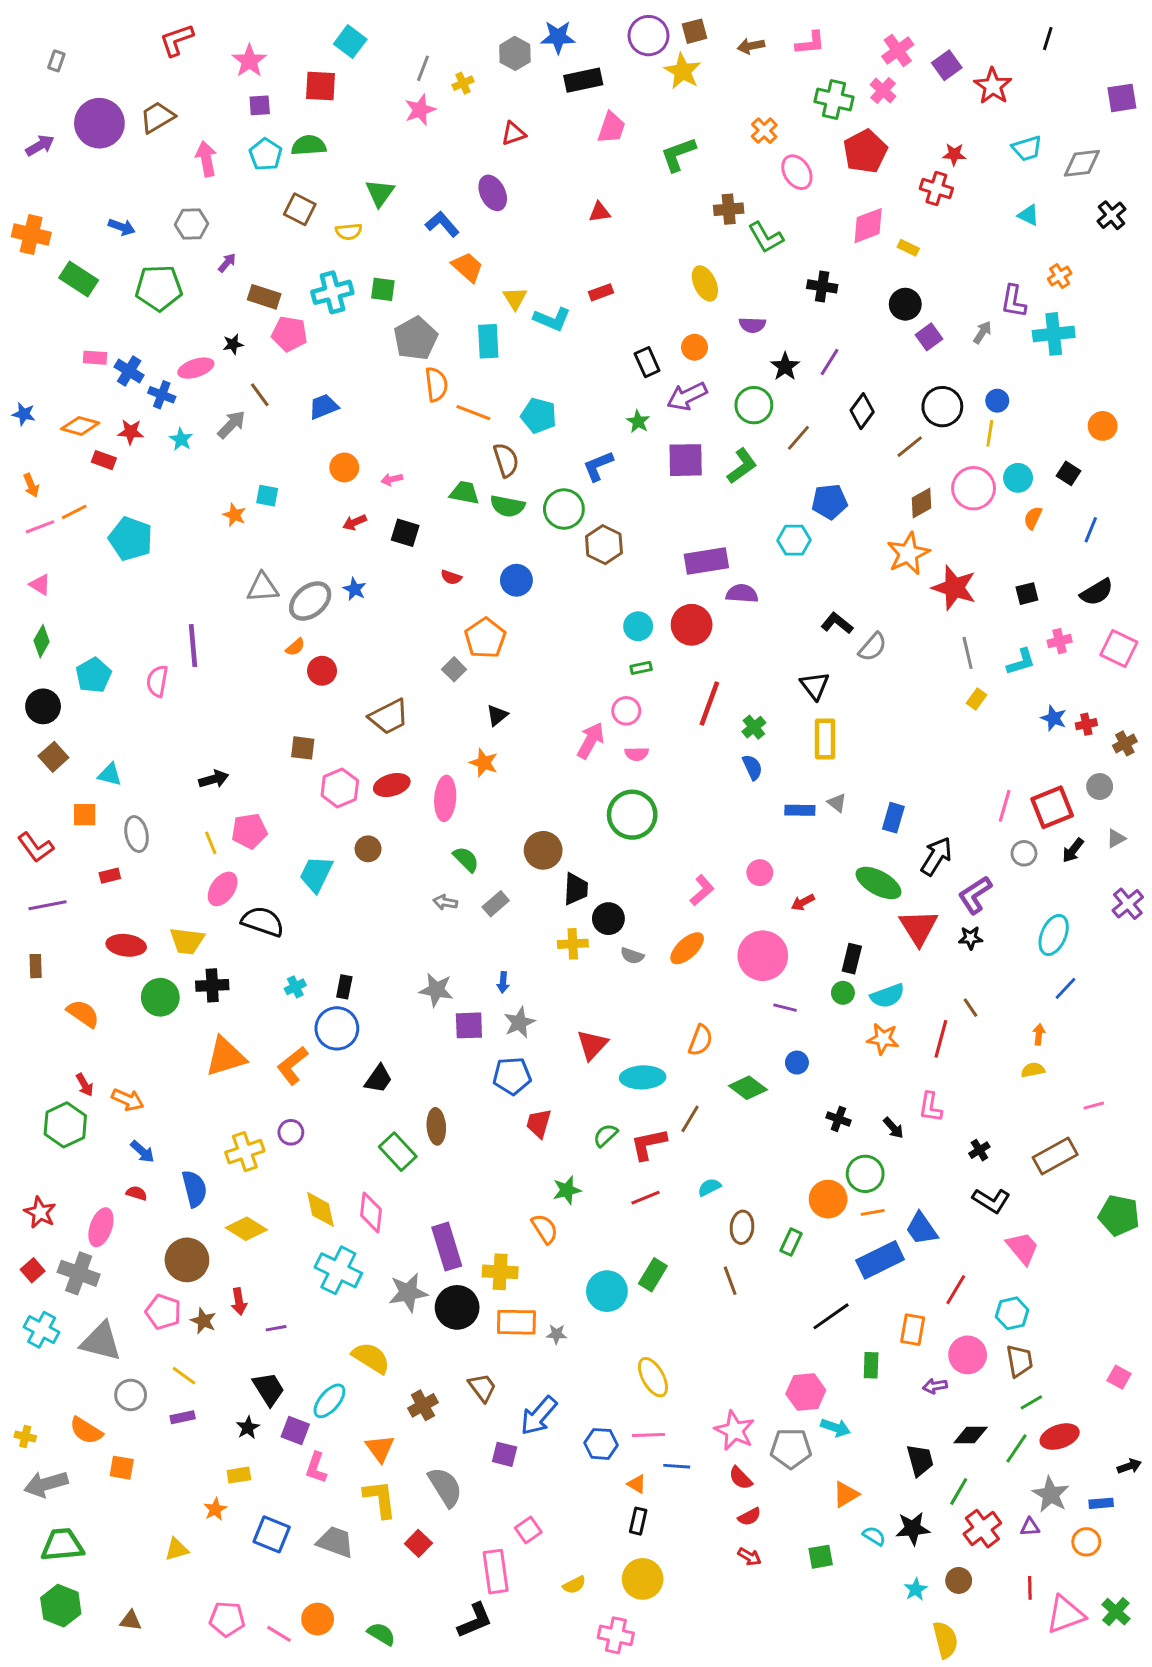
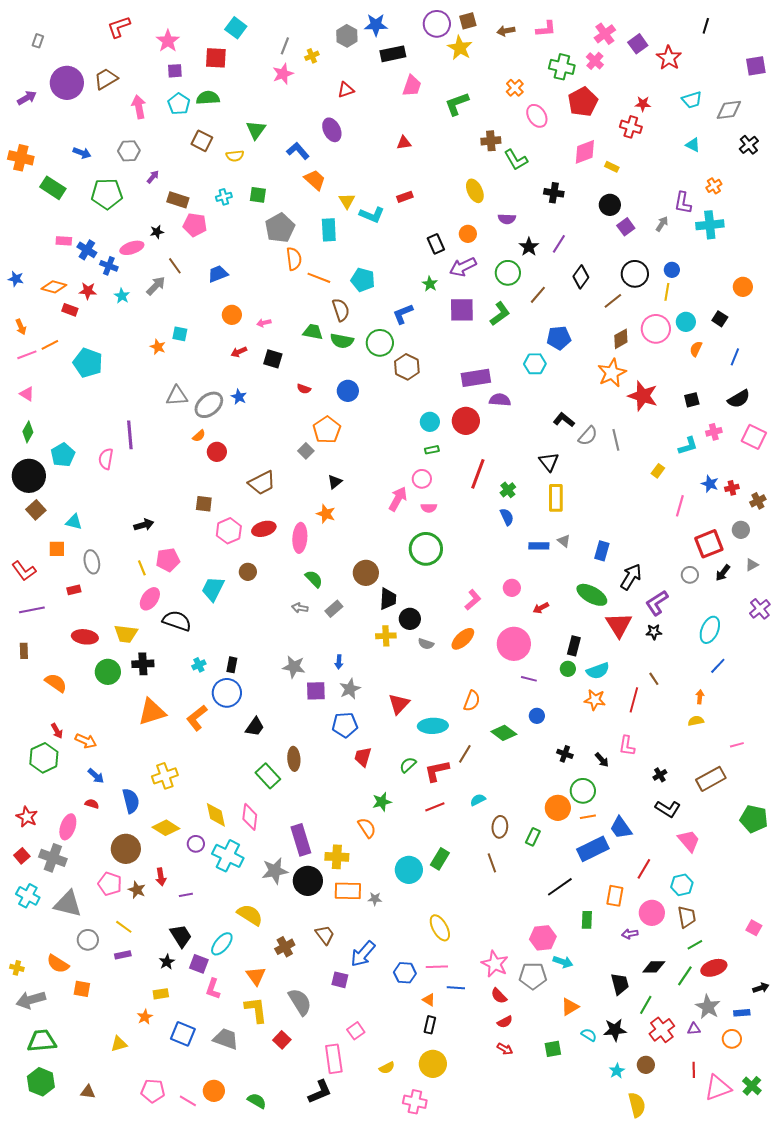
cyan cross: (332, 292) -> (224, 197), size x0.6
gray line: (968, 653) -> (616, 440), moved
black circle: (43, 706) -> (29, 476), size x1.4
pink line: (1005, 806) -> (680, 506), moved
purple circle: (291, 1132) -> (196, 844), moved

